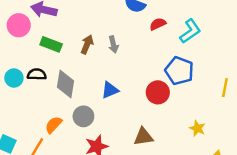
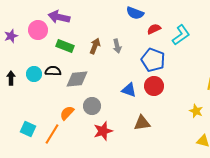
blue pentagon: (179, 71) -> (153, 60), moved
gray diamond: (65, 84) -> (77, 79), turned 75
blue triangle: (110, 90) -> (129, 90), moved, turned 42
yellow star: (197, 128) -> (196, 111), moved

